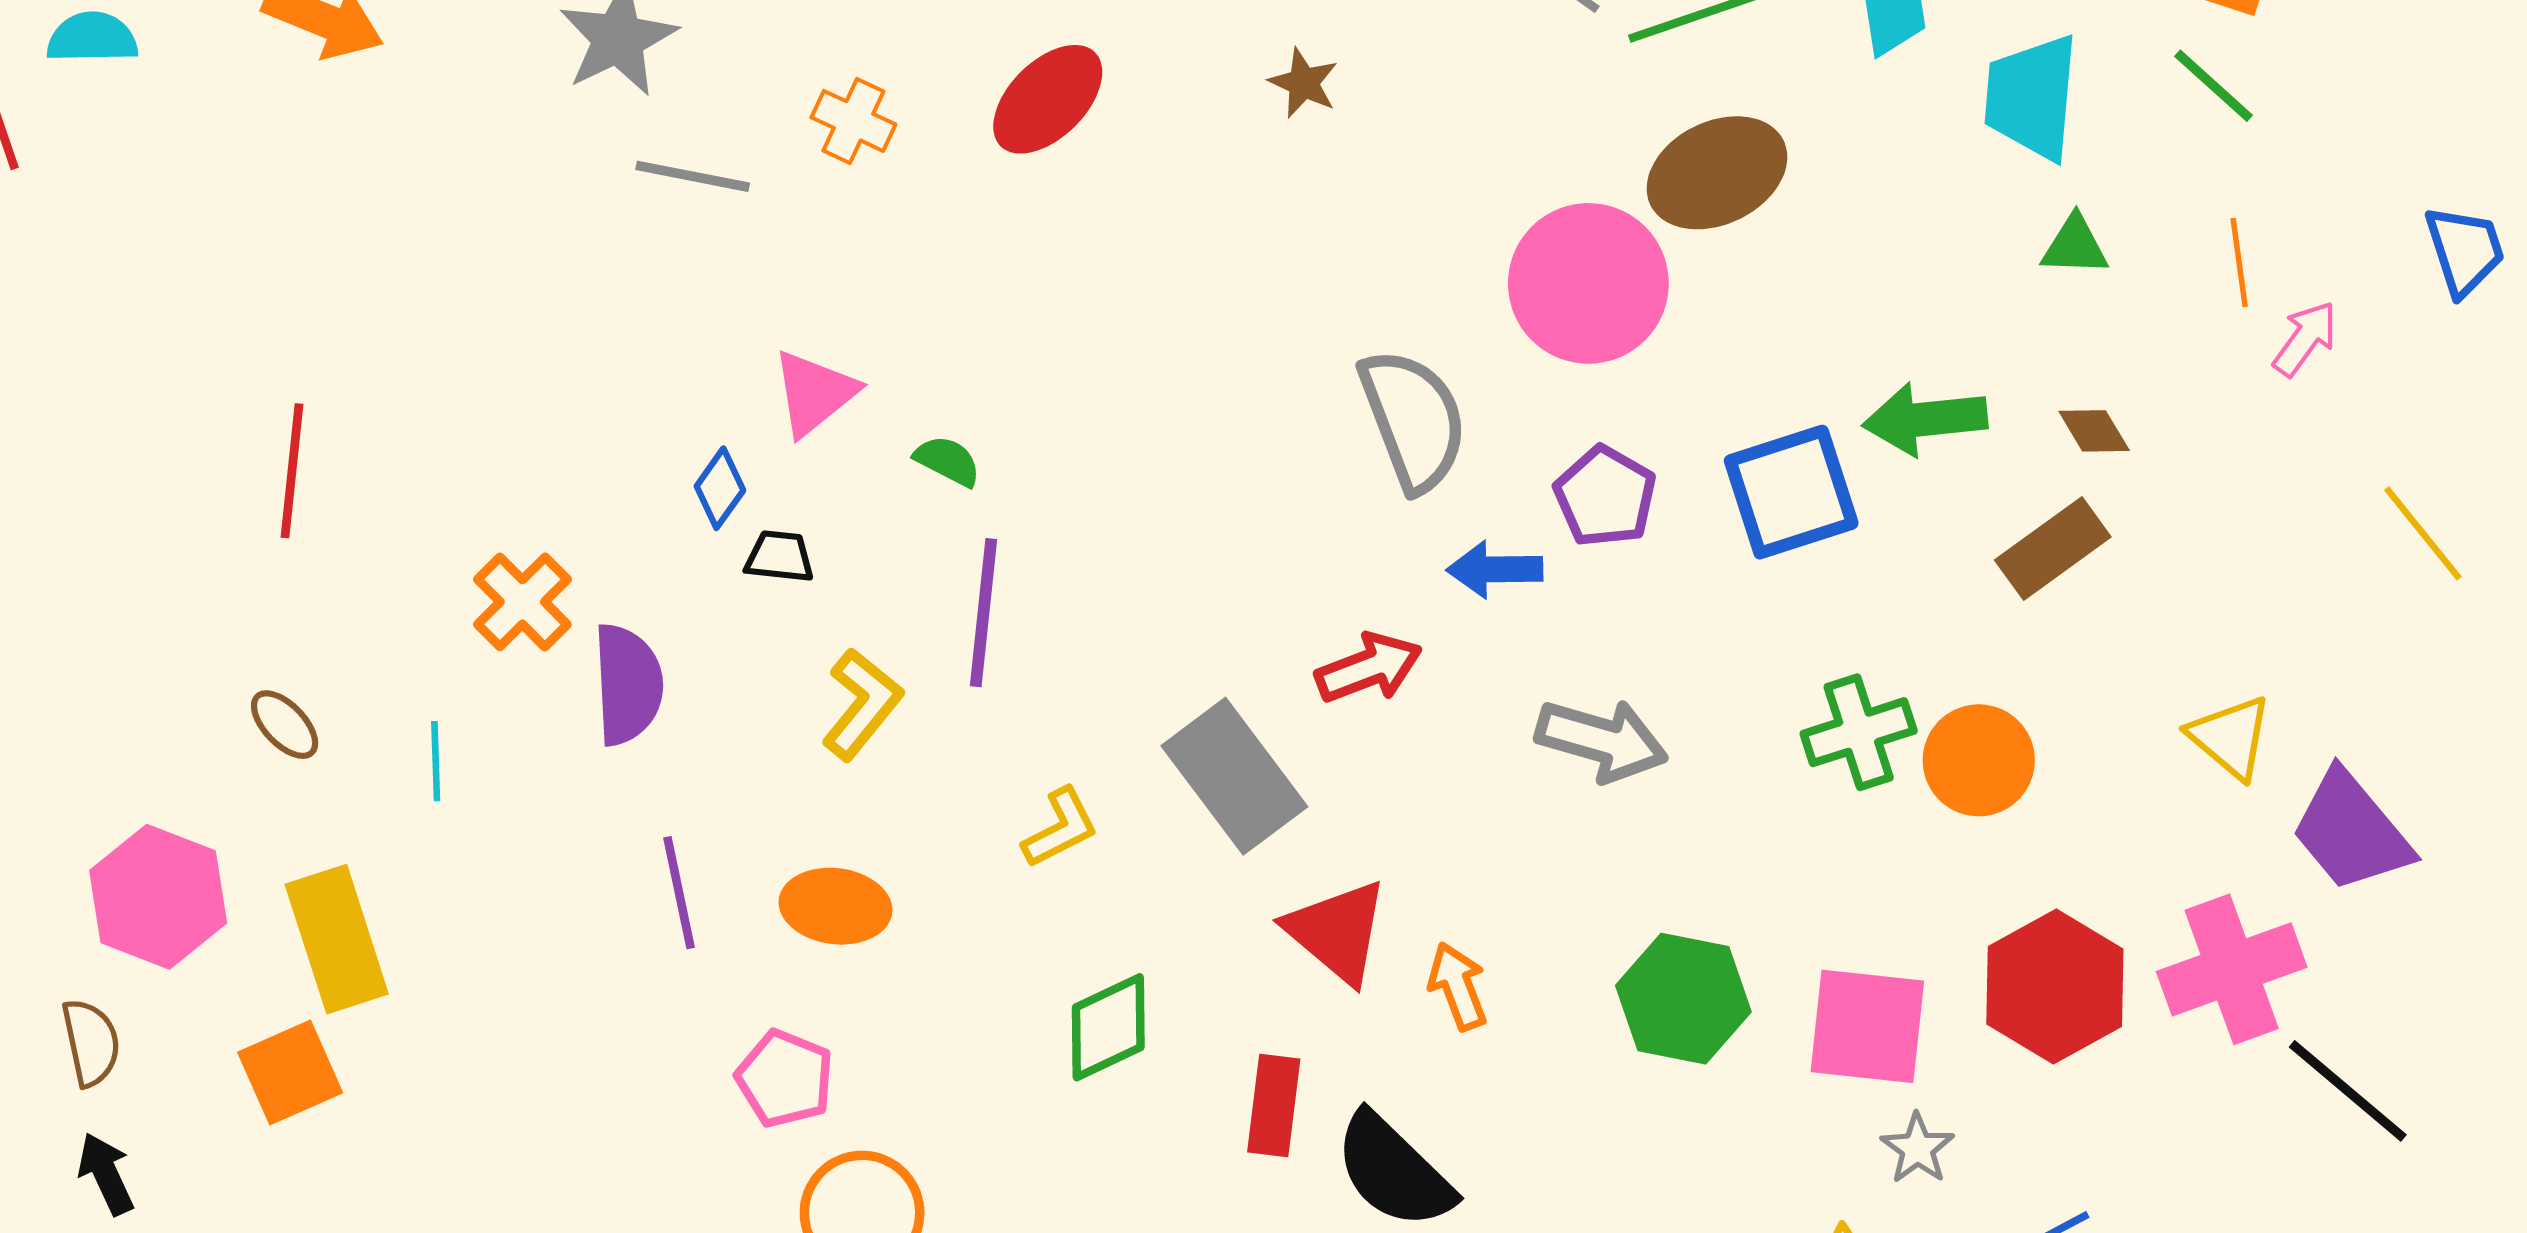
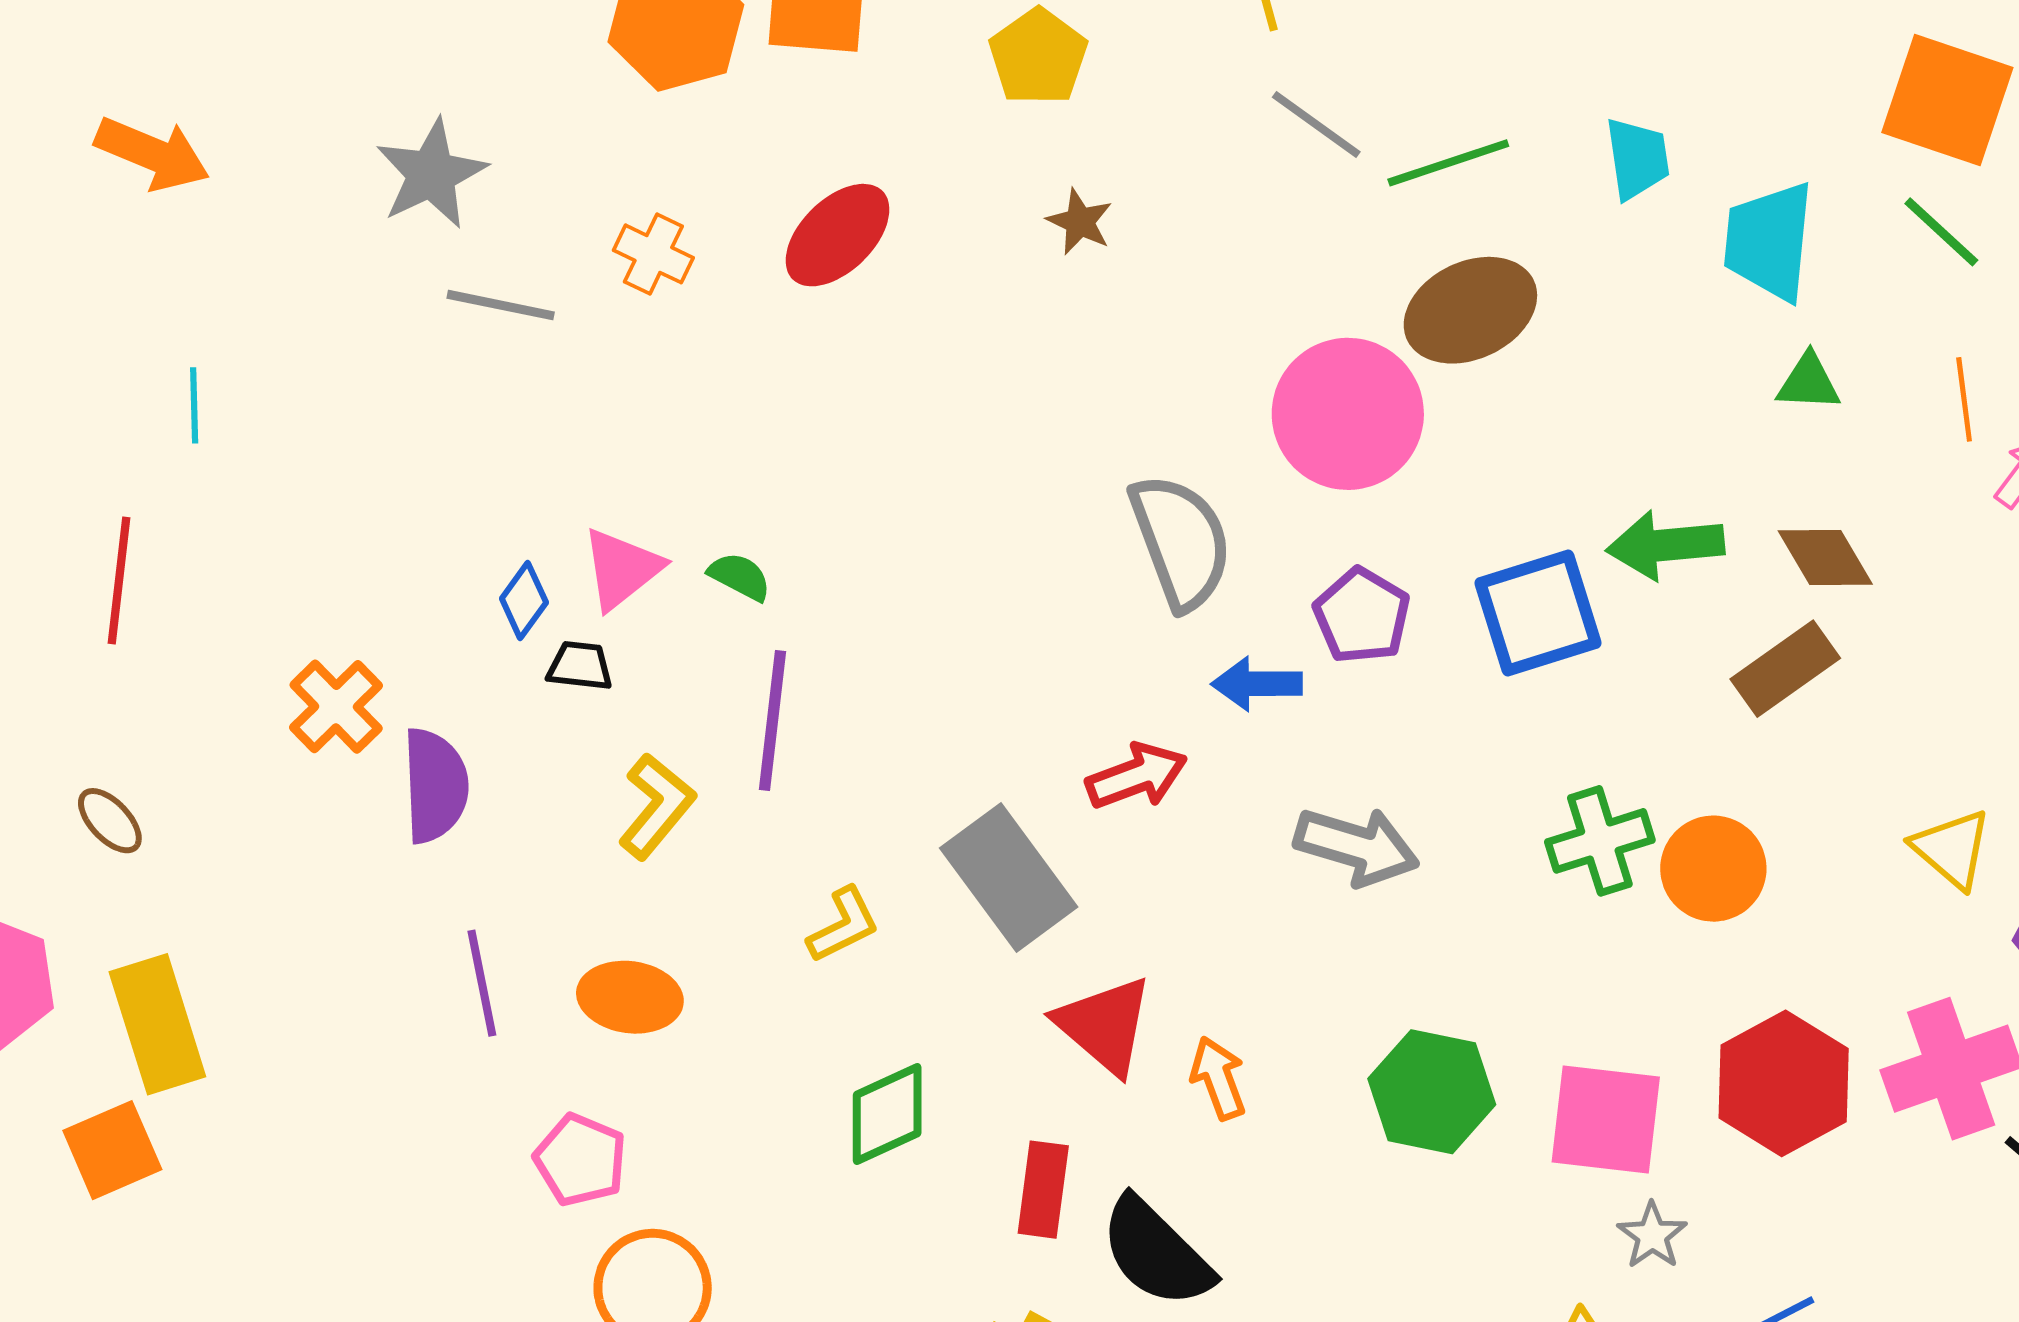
pink triangle: (814, 393) -> (622, 569), moved
brown diamond: (2094, 431) -> (1825, 558), size x1.4
cyan line: (436, 761) -> (194, 405), moved

